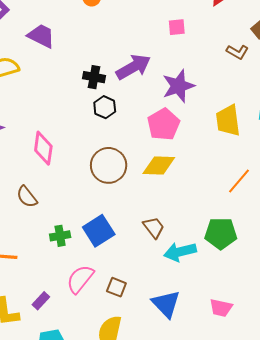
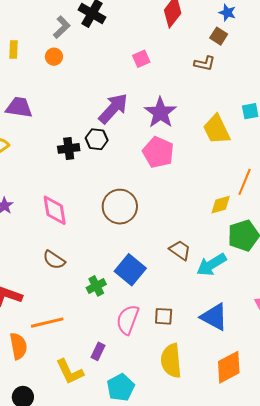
black cross: (94, 77) -> (69, 148), moved
black hexagon: (105, 107) -> (97, 139), moved
yellow diamond: (159, 165) -> (221, 205), moved, size x0.7

